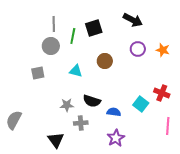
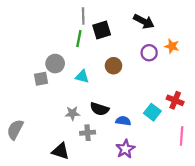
gray line: (54, 24) -> (83, 16), moved
gray circle: (51, 46) -> (55, 64), moved
orange star: (163, 50) -> (172, 46), moved
black triangle: (56, 140) -> (61, 151), turned -36

